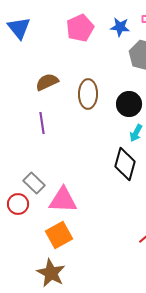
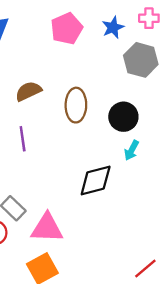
blue star: (120, 27) -> (113, 27), turned -30
black diamond: (125, 164) -> (96, 180), moved, turned 60

